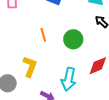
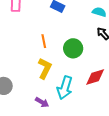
yellow L-shape: (30, 67) -> (45, 68), moved

